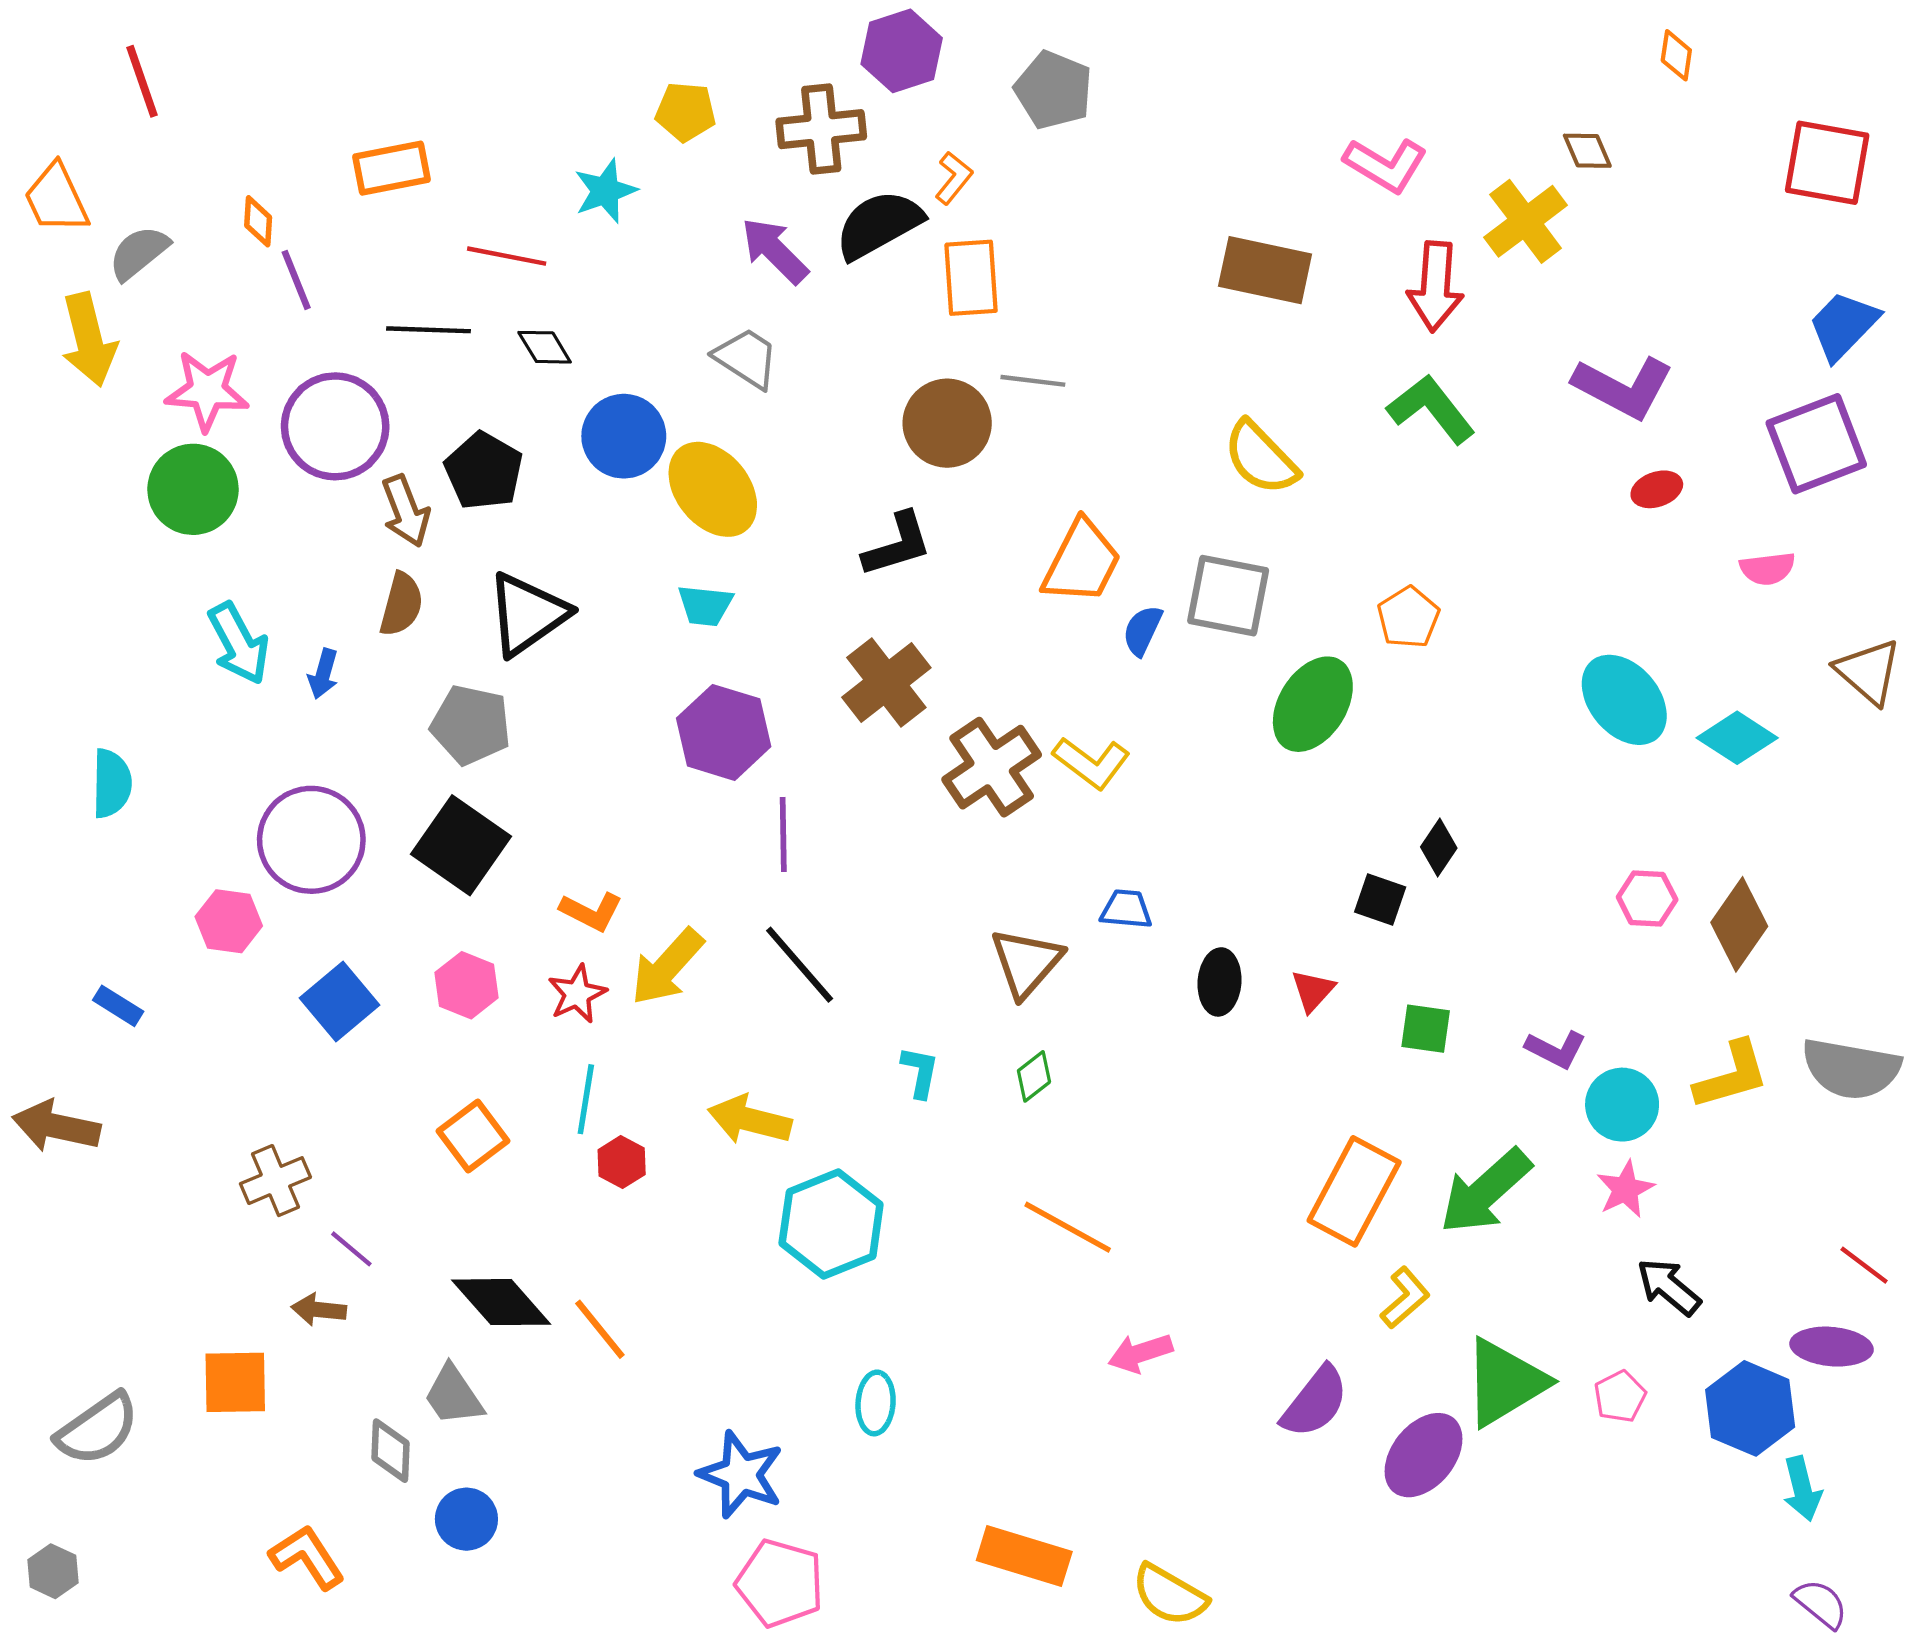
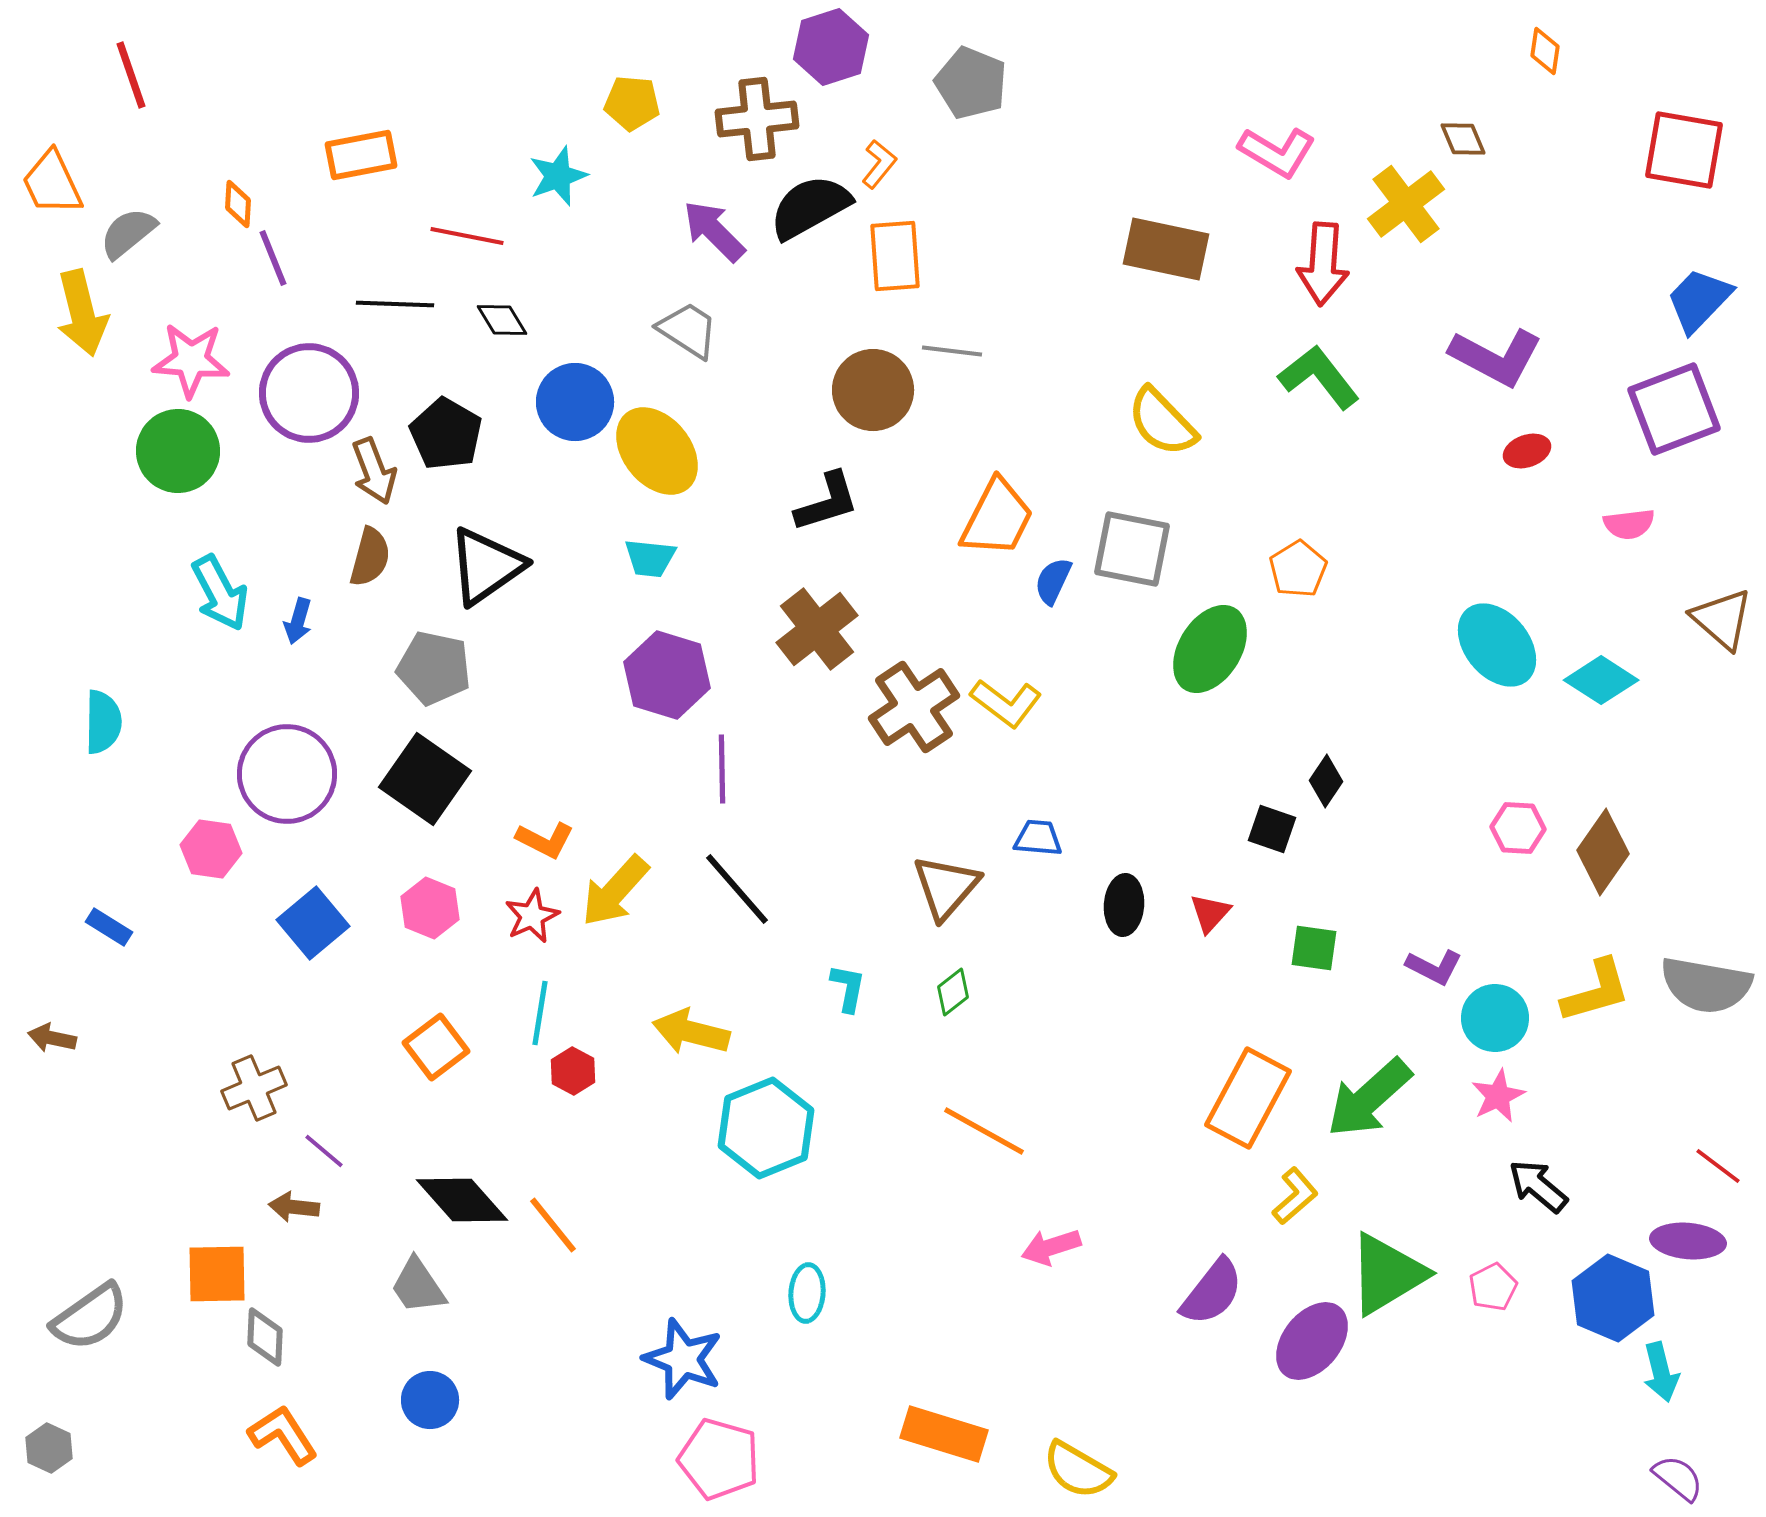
brown arrow: (56, 1126) -> (52, 1038), size x0.6
gray diamond: (390, 1451) -> (265, 1337), moved

